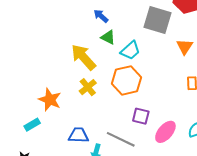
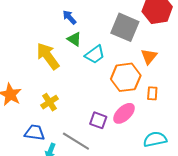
orange hexagon: (126, 80) -> (126, 77), moved
yellow cross: (88, 87) -> (50, 102), moved
pink ellipse: (165, 132) -> (124, 113), moved

